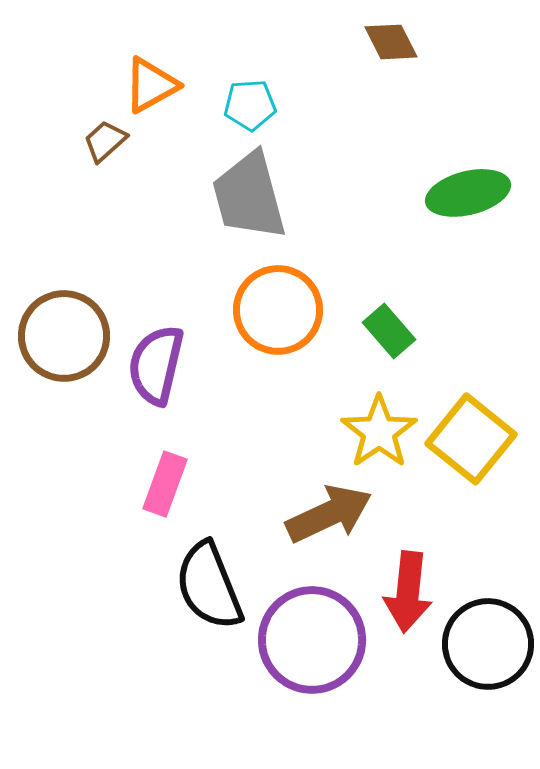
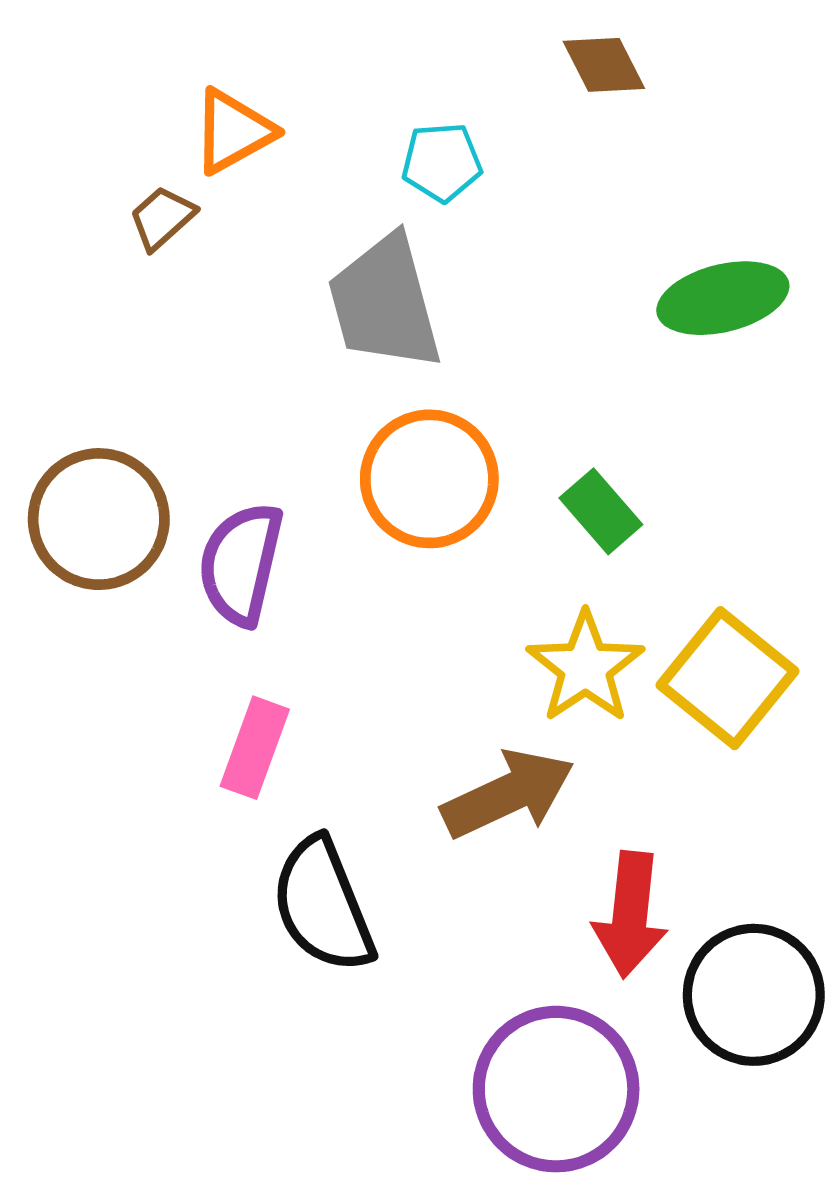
cyan pentagon: (250, 105) -> (442, 162), moved
purple circle: (312, 640) -> (556, 1089), moved

